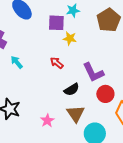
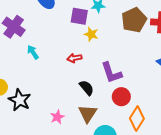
red arrow: (57, 63) -> (74, 58), turned -56
black semicircle: (72, 90) -> (87, 88), turned -105

